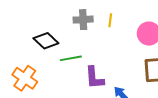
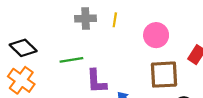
black diamond: (46, 41) -> (23, 48), moved

